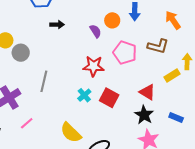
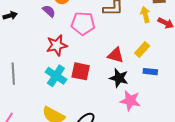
yellow rectangle: (172, 75) -> (142, 49), moved
cyan cross: (84, 95) -> (56, 76), size x1.5

